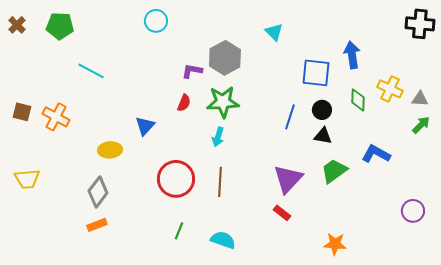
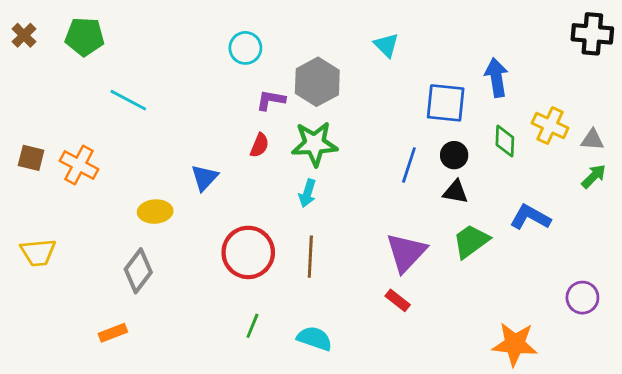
cyan circle: (156, 21) -> (245, 48), moved
orange rectangle: (97, 225) -> (113, 333), moved
orange star: (335, 244) -> (515, 344), moved, size x1.4

